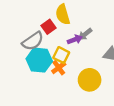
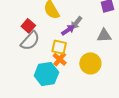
red square: (48, 27) -> (28, 26), moved
cyan hexagon: (39, 60) -> (46, 74), moved

